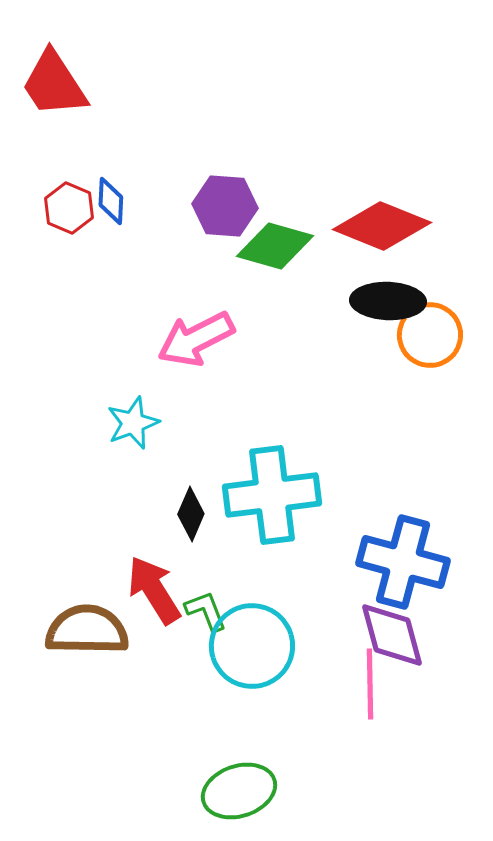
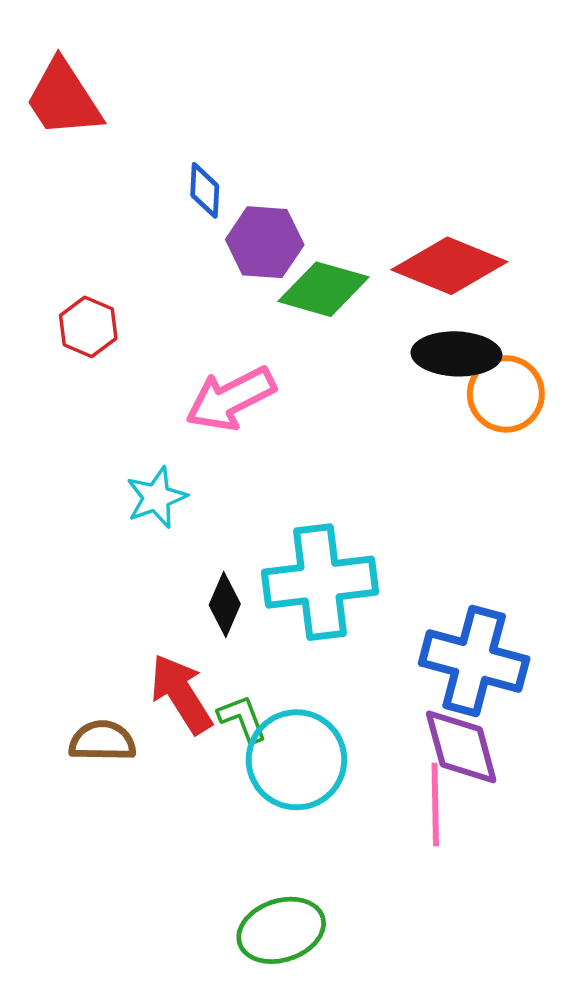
blue diamond: (111, 201) -> (205, 190), moved
red hexagon: (69, 208) -> (88, 327), moved
brown semicircle: (87, 630) -> (102, 741), size x0.7

